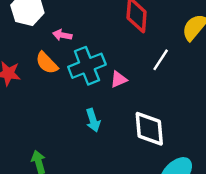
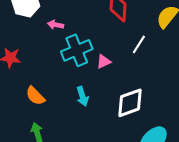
orange semicircle: (47, 63) -> (35, 96), moved
white diamond: (149, 129) -> (130, 103), turned 76

